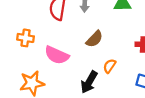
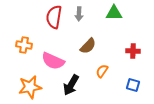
black arrow: (89, 82) -> (71, 85), moved

